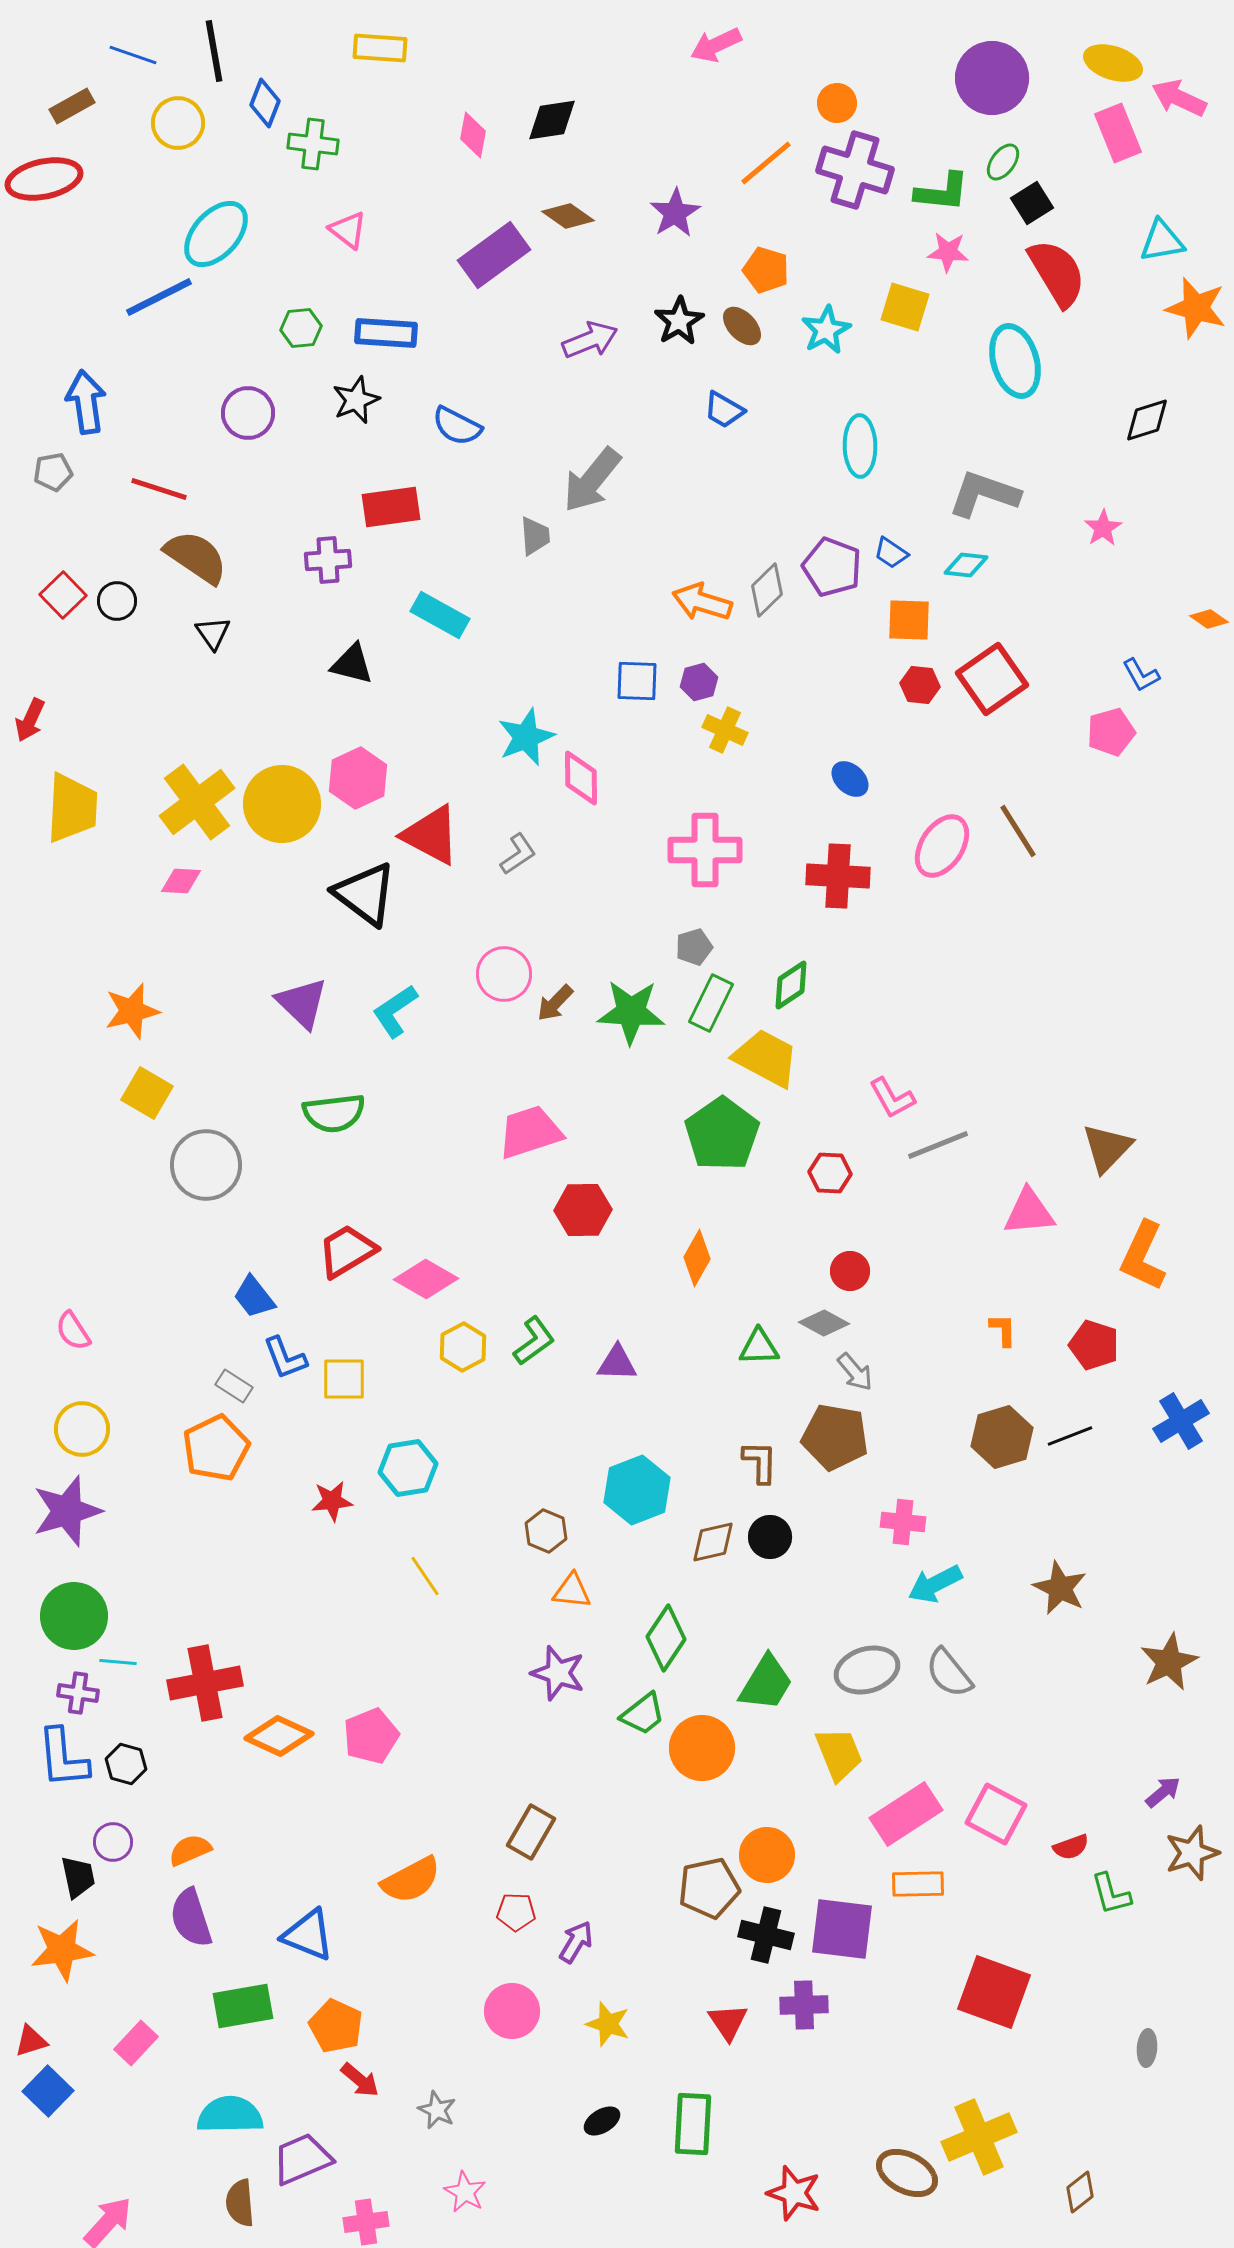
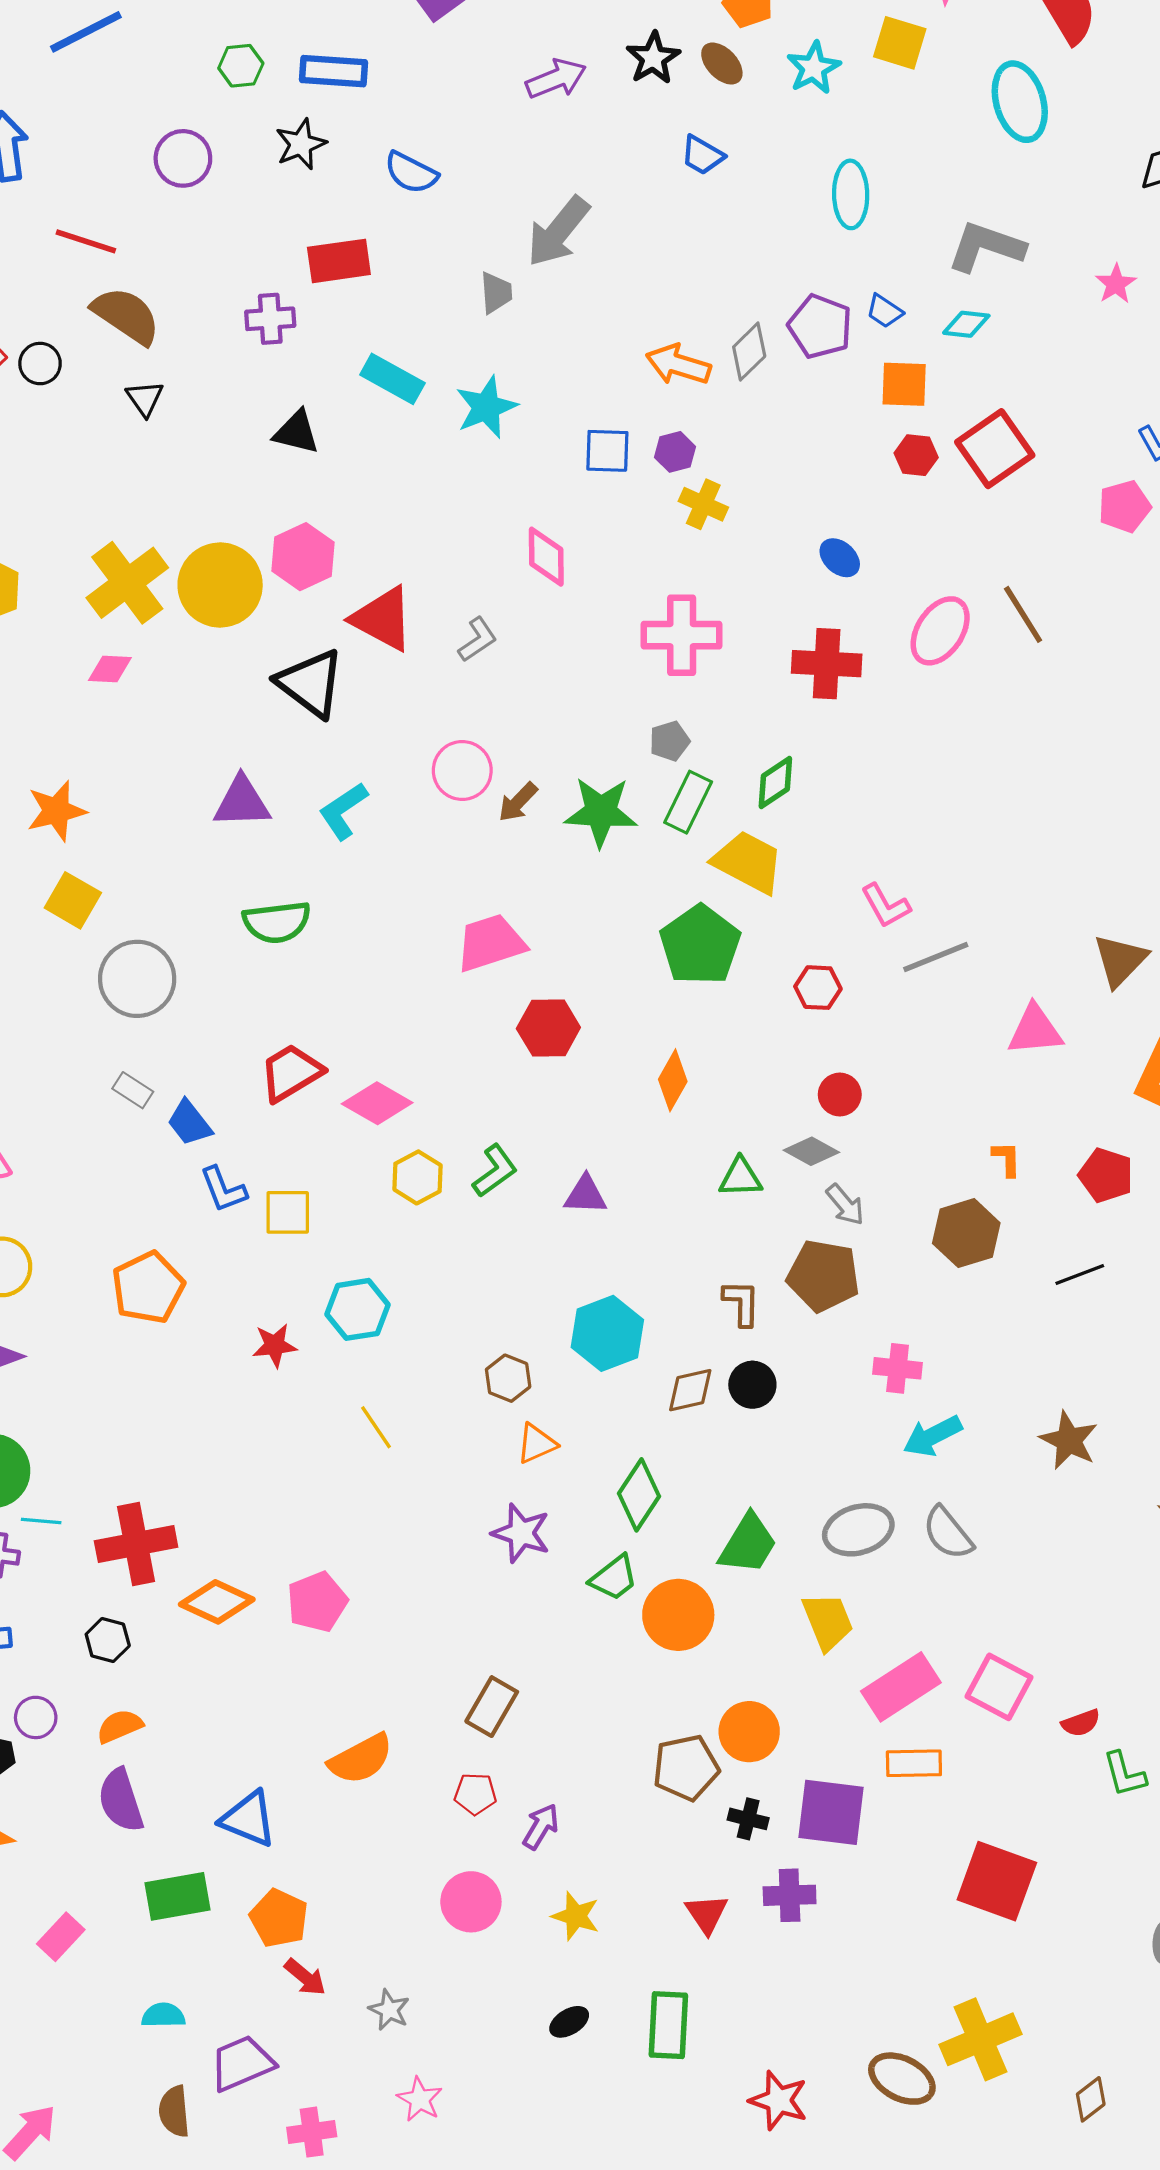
cyan star: (526, 737) -> (486, 407), moved
purple triangle: (302, 1003) -> (242, 802), turned -46
gray rectangle: (234, 1386) -> (133, 1090), moved
brown hexagon: (1002, 1437) -> (966, 1233), moved
orange triangle: (572, 1591) -> (536, 1444), turned -30
black hexagon: (126, 1764) -> (108, 1640), moved
black cross: (766, 1935) -> (748, 1819), size x0.7
cyan semicircle: (230, 2115) -> (163, 2015), size x0.6

